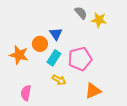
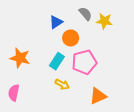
blue triangle: (56, 34) -> (56, 22), moved, turned 32
orange circle: (40, 44) -> (71, 38), moved
pink semicircle: (26, 93) -> (14, 93), moved

